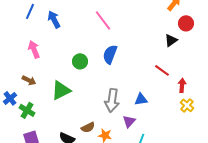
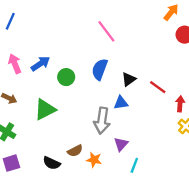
blue arrow: (54, 19) -> (40, 64), moved, turned 84
pink line: (103, 20) -> (106, 31), moved
black triangle: (171, 40) -> (129, 79), moved
blue triangle: (141, 99) -> (121, 103), moved

